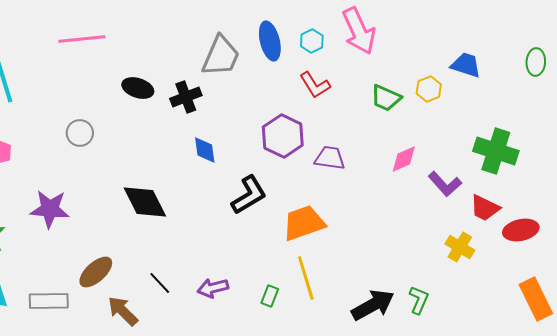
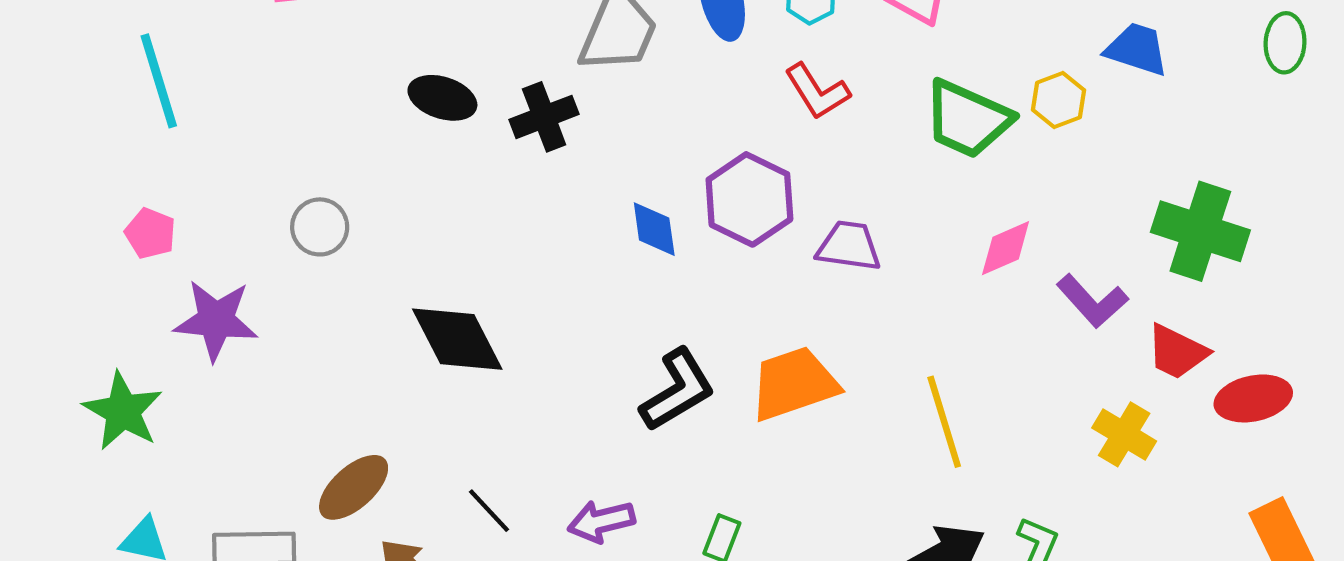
green trapezoid: (386, 98) -> (967, 119), size x1.4
gray circle: (80, 133) -> (320, 227), moved
blue diamond: (205, 150) -> (654, 229), moved
black L-shape: (249, 195) -> (677, 390), moved
purple star: (50, 209) -> (216, 320), moved
yellow line: (306, 278) -> (944, 422), moved

